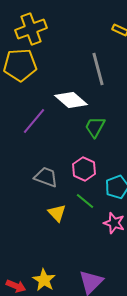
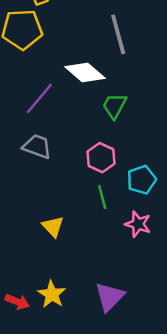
gray trapezoid: (46, 177) -> (37, 146), moved
green line: (85, 201) -> (102, 197), turned 36
yellow triangle: (57, 213) -> (53, 227), moved

